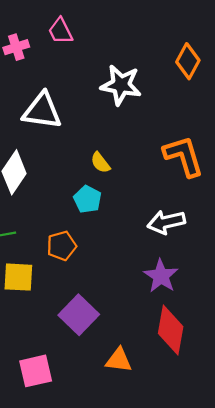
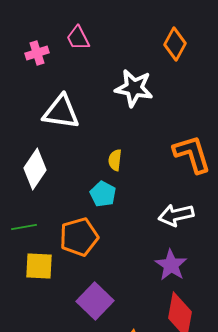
orange diamond: (188, 61) -> (175, 44), moved
yellow semicircle: (100, 163) -> (115, 160), turned 45
orange pentagon: (62, 246) -> (79, 237), size x1.4

